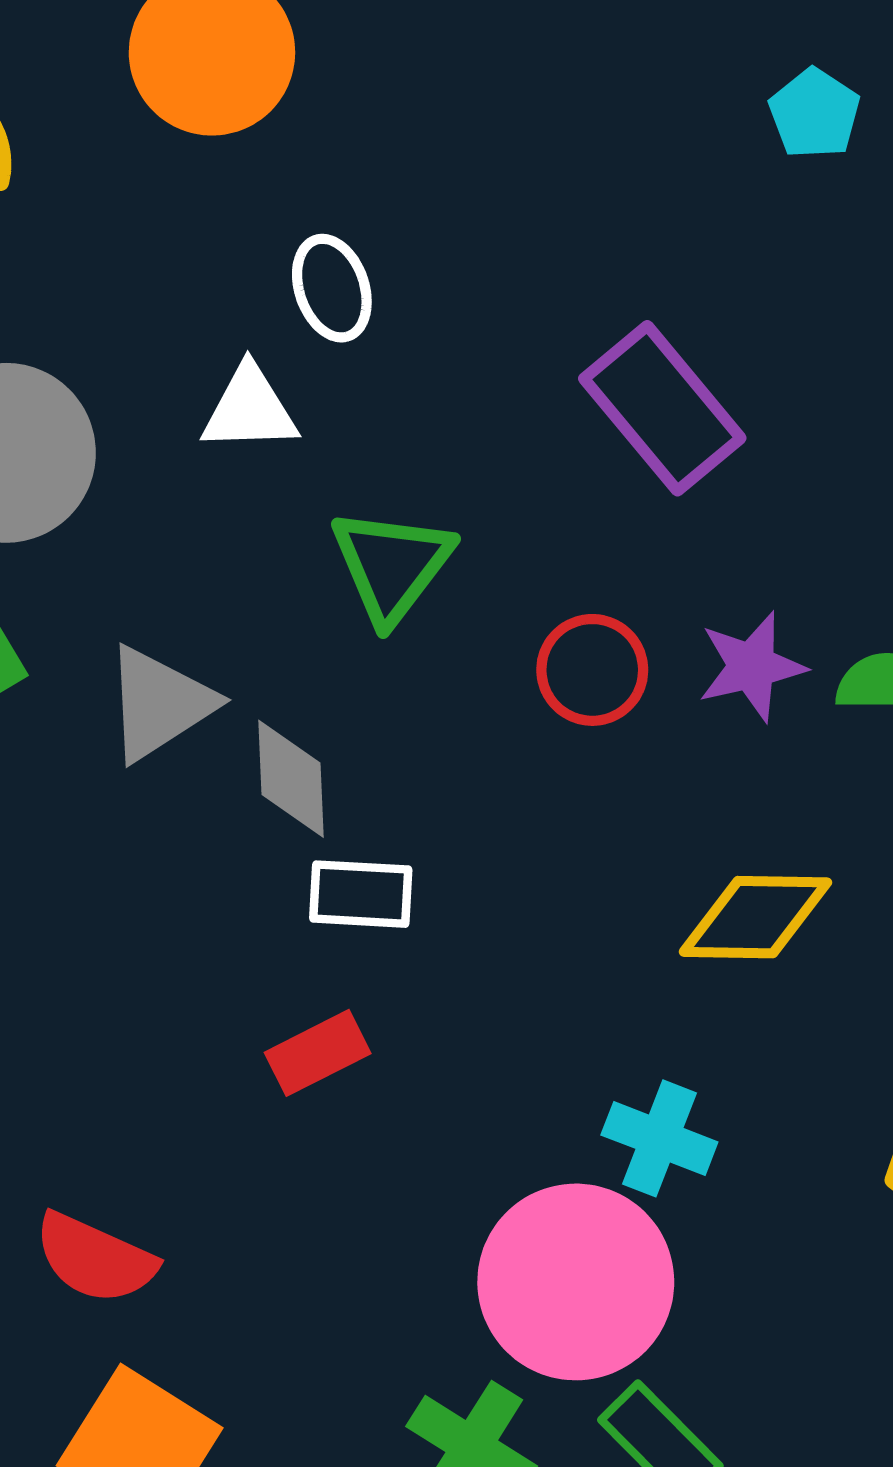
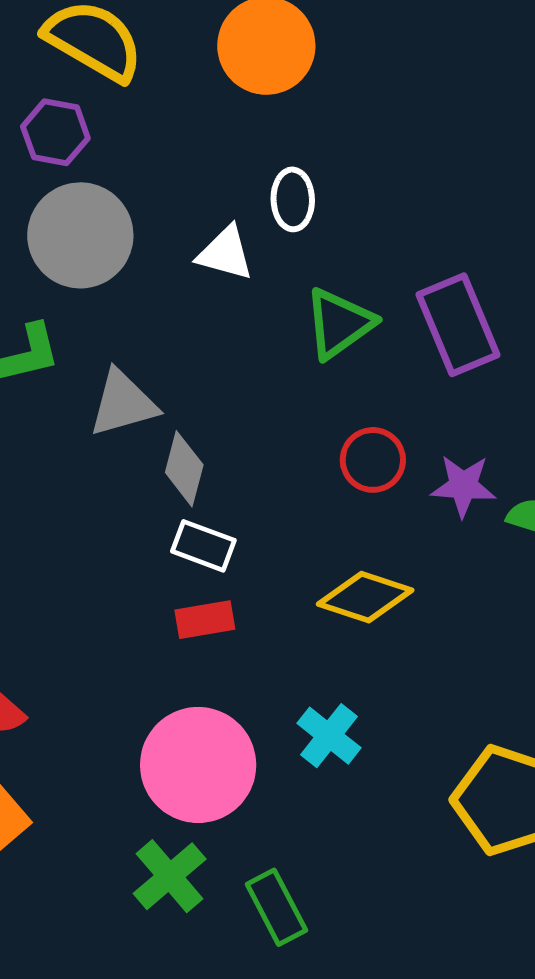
green triangle: (392, 565) -> (339, 323), moved
yellow diamond: (755, 917) -> (365, 597), moved
red rectangle: (318, 1053) -> (205, 620), moved
pink circle: (576, 1282) -> (198, 765), moved

